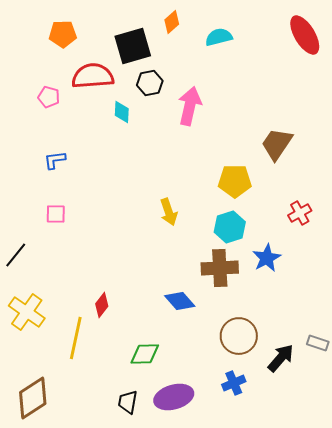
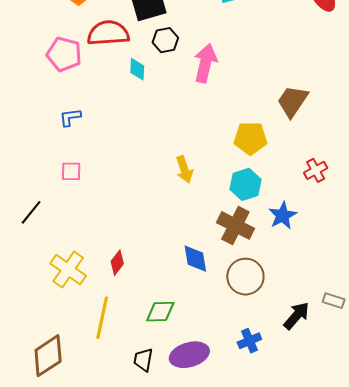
pink pentagon: (49, 97) -> (64, 54), size x1.6
brown cross: (220, 268) -> (235, 225), turned 30
blue diamond: (180, 301) -> (195, 259), turned 32
yellow cross: (27, 312) -> (68, 270), moved
brown circle: (239, 336) -> (245, 277), moved
yellow line: (76, 338) -> (102, 318), moved

